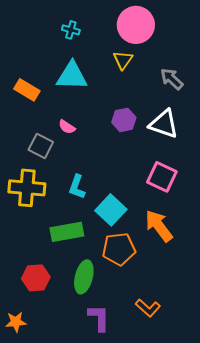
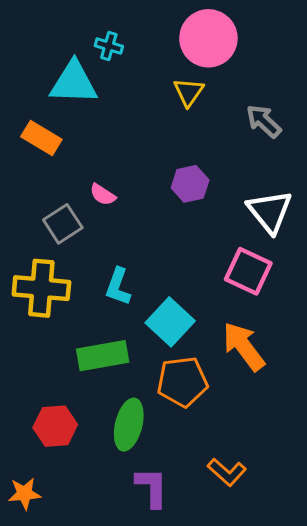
cyan triangle: (72, 76) -> (74, 83), moved
white triangle: (164, 124) -> (270, 212), moved, turned 32
gray square: (41, 146) -> (63, 224), turned 30

